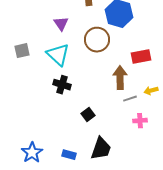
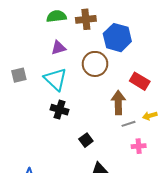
purple triangle: (61, 24) -> (58, 48), turned 49
red rectangle: (141, 57) -> (140, 81), turned 42

